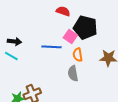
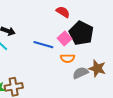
orange semicircle: (78, 55) -> (68, 58), turned -96
gray semicircle: (73, 73) -> (80, 73), moved, turned 63

